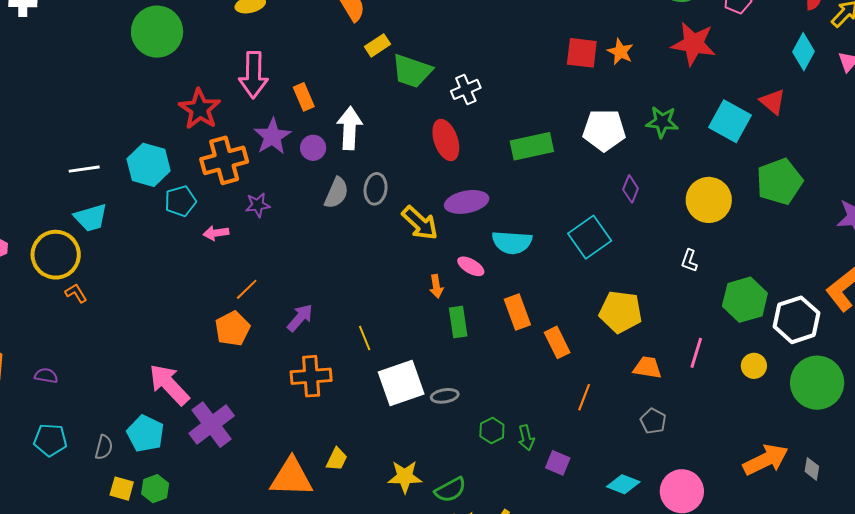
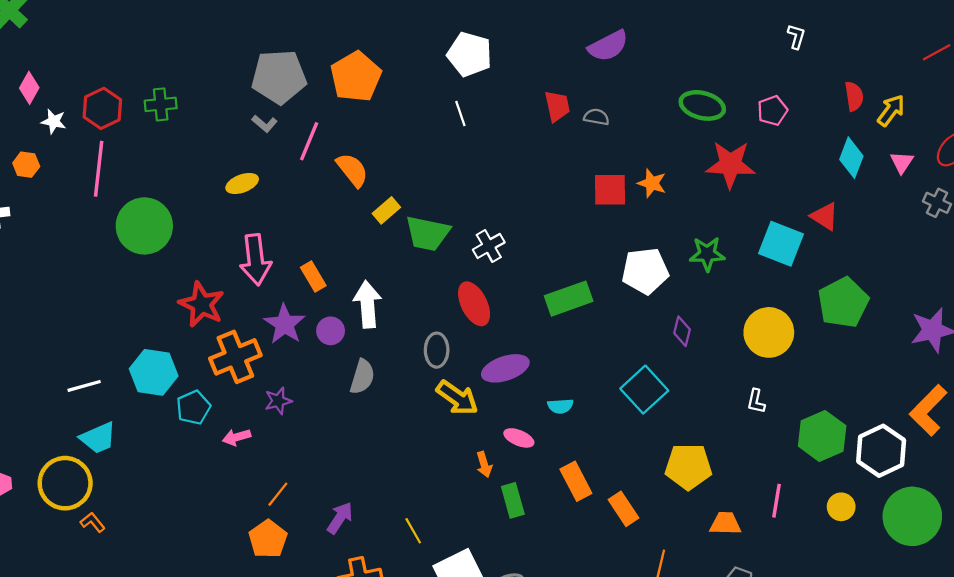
gray ellipse: (376, 189) -> (437, 350), moved
cyan semicircle: (512, 242) -> (560, 406), size x0.6

